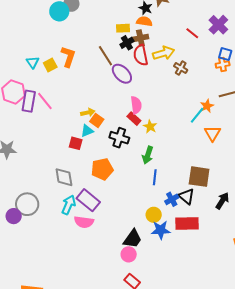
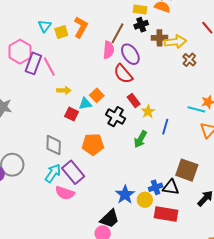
brown cross: (140, 38) -> (159, 38), moved
red semicircle: (141, 55) -> (123, 74), moved, turned -40
brown line: (105, 56) -> (118, 33), turned 50
pink semicircle: (136, 105) -> (109, 50), moved
yellow arrow: (88, 113) -> (64, 90), moved
cyan line: (197, 115) -> (196, 109), turned 54
blue line: (155, 177) -> (165, 127), moved
black triangle: (186, 196) -> (171, 187), turned -42
yellow circle: (154, 215) -> (145, 200), moved
blue star: (161, 230) -> (125, 195), moved, turned 30

